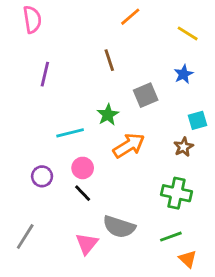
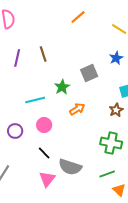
brown line: (109, 60) -> (43, 54), moved
orange arrow: (129, 146) -> (77, 109), size x0.7
black line: (83, 193) -> (44, 153), moved

